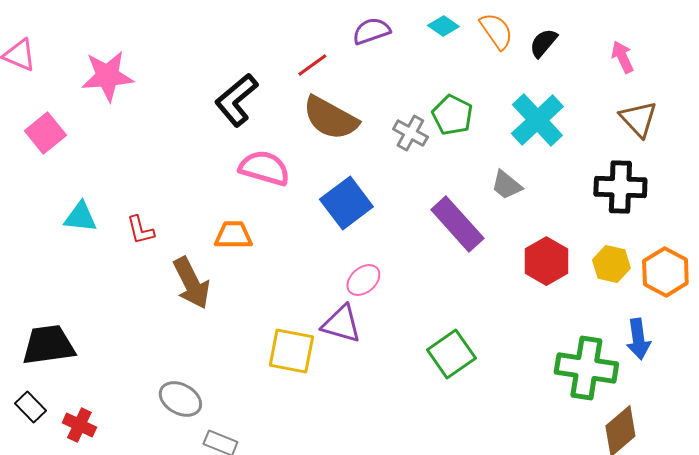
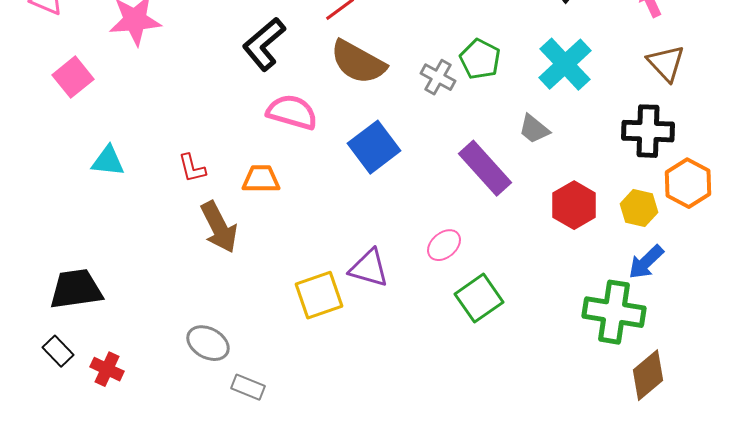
red L-shape: (140, 230) -> (192, 168), moved
orange hexagon: (665, 272) -> (688, 183), moved
pink ellipse: (363, 280) -> (444, 245), moved
blue arrow: (638, 339) -> (646, 262), moved, turned 54
yellow square: (291, 351) -> (319, 295), turned -30

